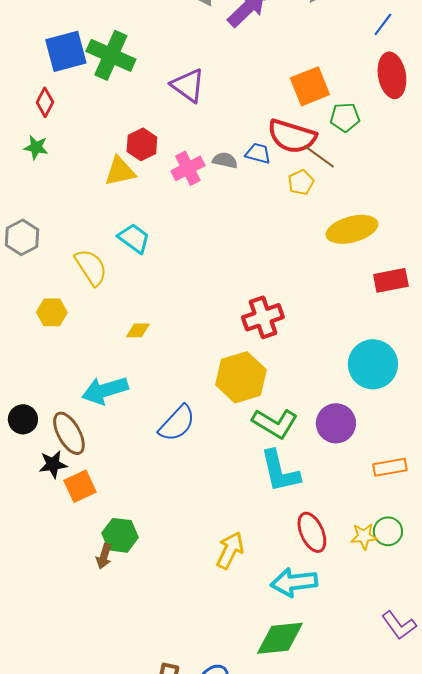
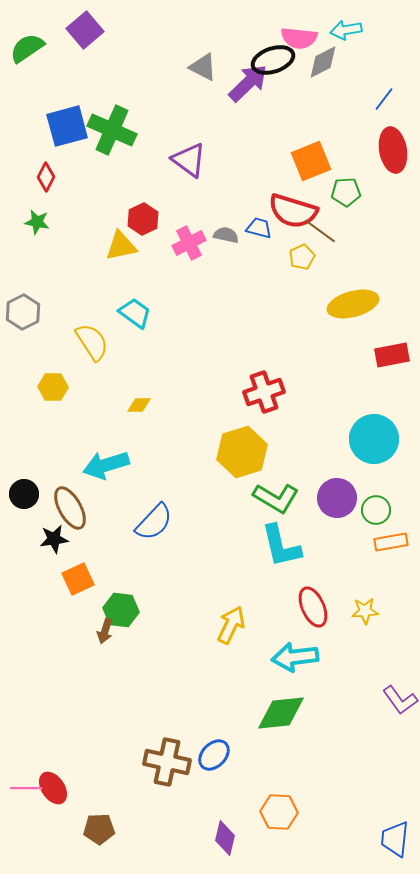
blue semicircle: (177, 423) -> (154, 522), moved
orange square: (80, 486) -> (78, 579), moved
green circle: (388, 531) -> (376, 510), moved

